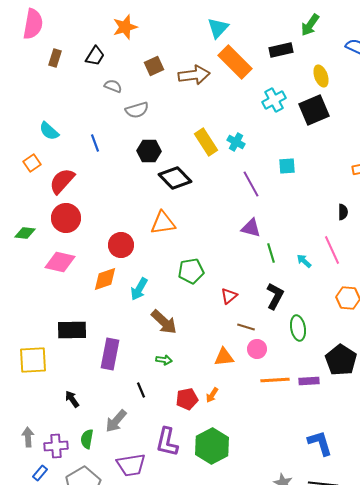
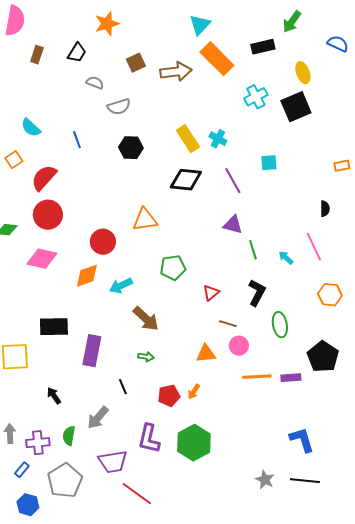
black diamond: (175, 178) -> (186, 180), moved, turned -40
cyan arrow: (139, 289) -> (121, 286), turned 35

